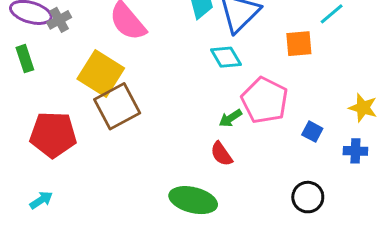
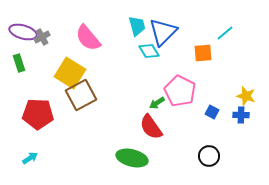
cyan diamond: (226, 57) -> (149, 51), moved
blue cross: (355, 151) -> (241, 115), moved
red semicircle: (221, 154) -> (151, 127), size x1.5

